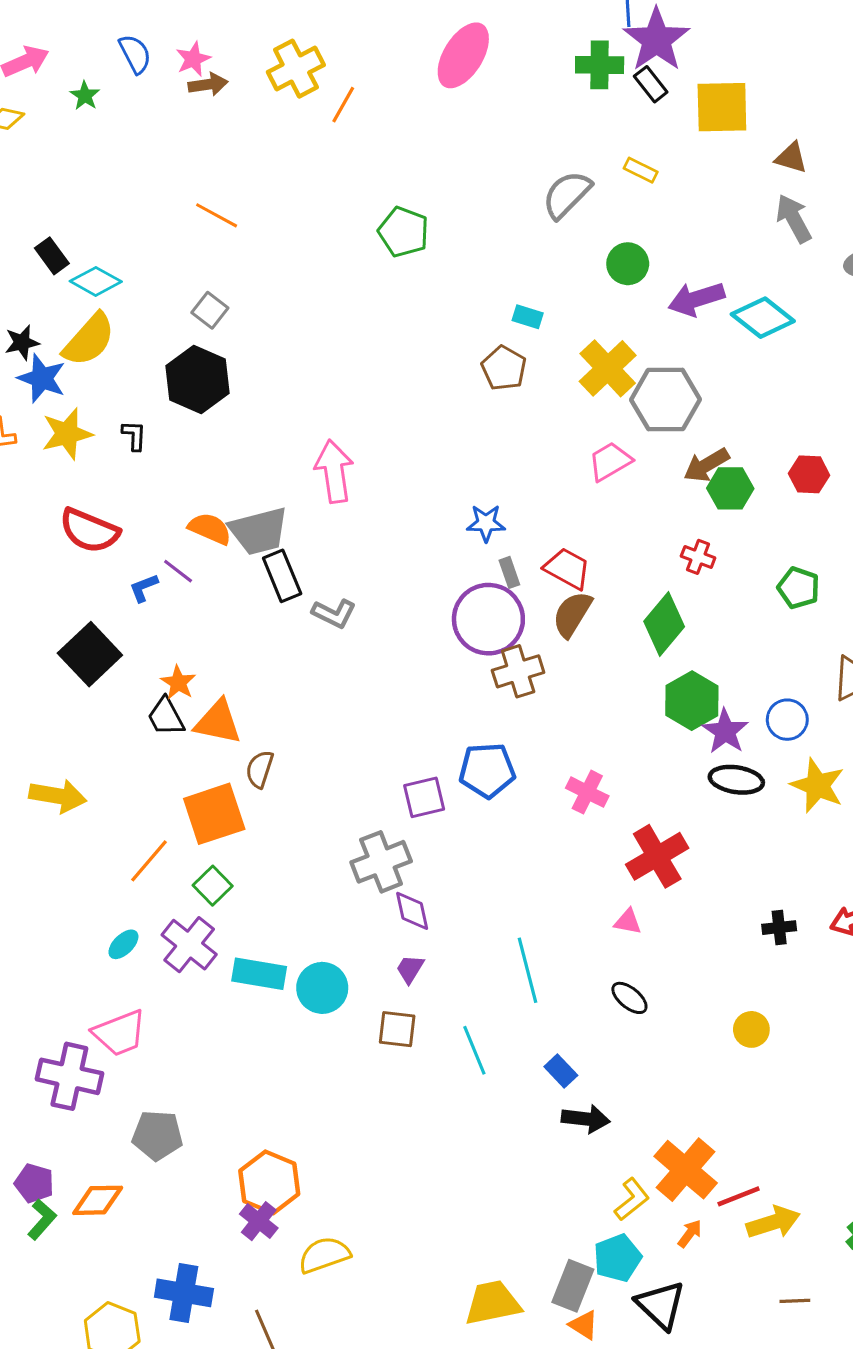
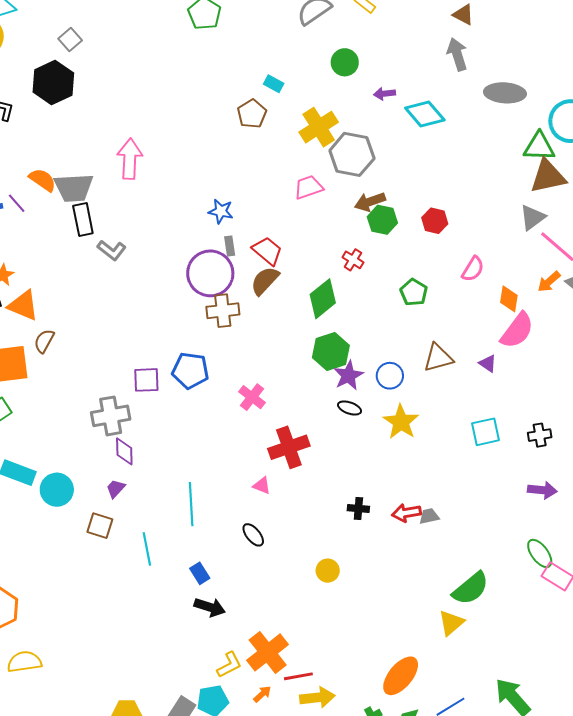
purple arrow: (696, 299) -> (384, 94), size x0.6
black ellipse: (736, 780) -> (350, 408), size x0.7

